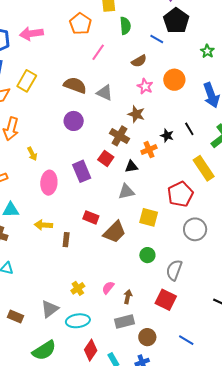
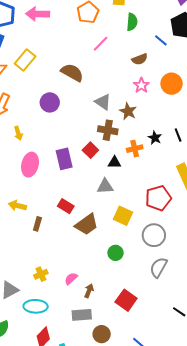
gray triangle: (105, 93) -> (103, 102), moved
purple circle: (74, 121) -> (50, 102), moved
brown cross: (119, 136) -> (108, 130), turned -30
gray circle: (195, 229) -> (154, 235), moved
gray semicircle: (174, 270) -> (159, 267), moved

